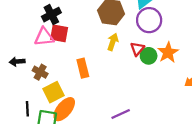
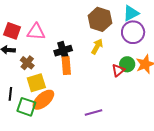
black cross: (51, 15) -> (63, 51), moved
red square: (59, 33) -> (12, 31), moved
red triangle: (137, 49) -> (118, 70), moved

